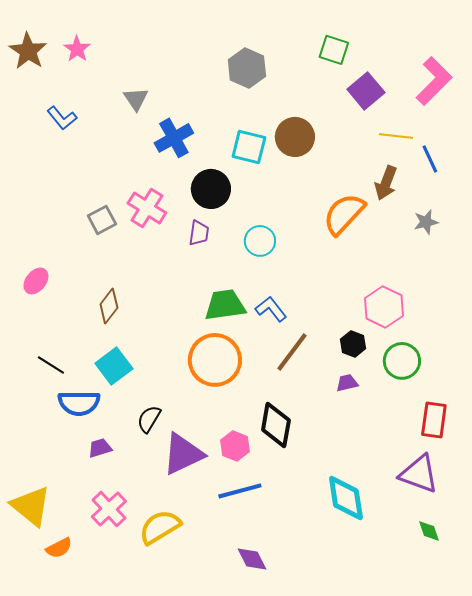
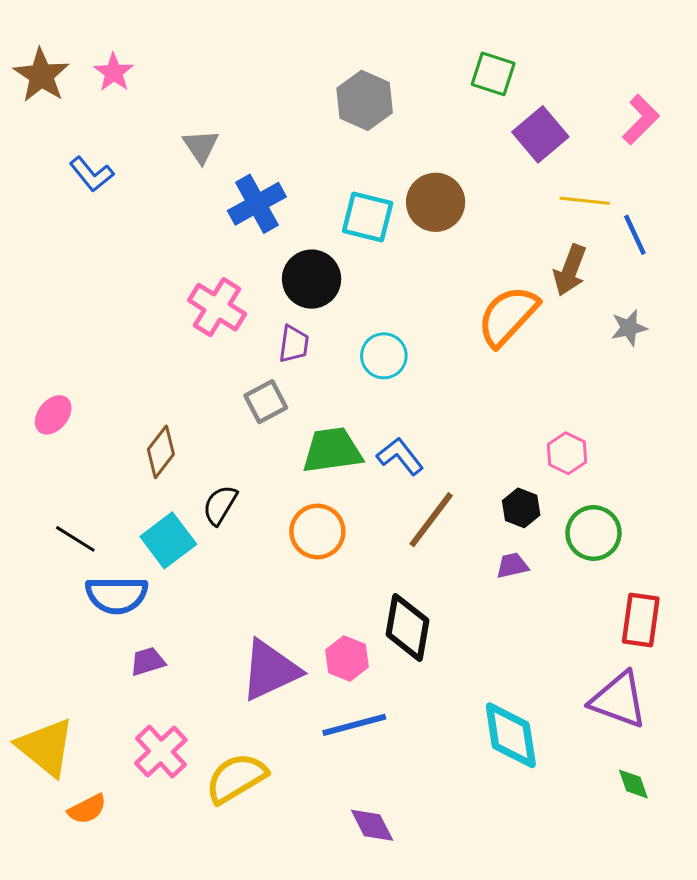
pink L-shape: (434, 81) -> (641, 120), size x0.7
gray square: (102, 220) -> (266, 402), moved
pink hexagon: (384, 307) -> (567, 453), size x0.7
orange circle: (215, 360) -> (317, 532), size x0.7
black semicircle: (149, 419) -> (220, 505), moved

